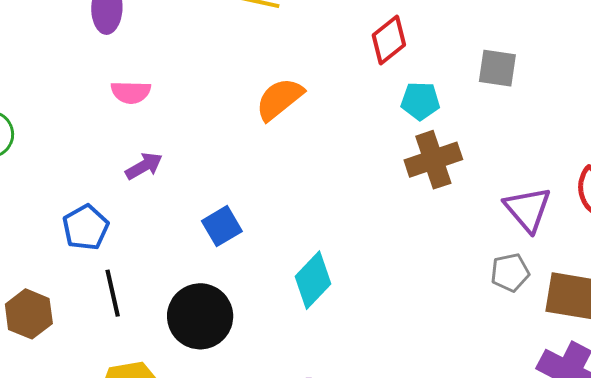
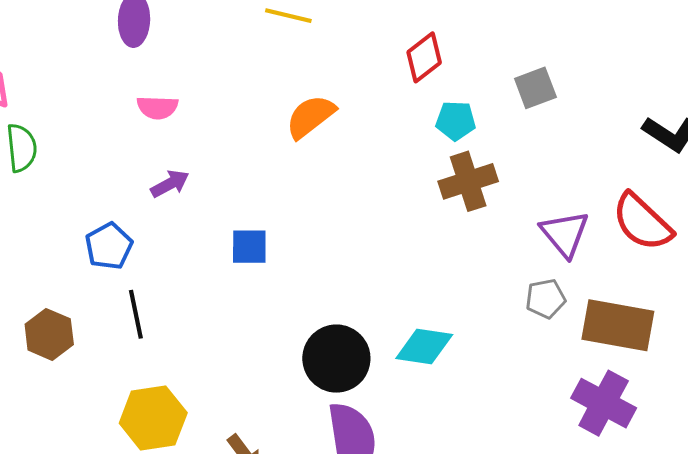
gray square: (497, 68) -> (535, 88), turned -30
blue square: (222, 226) -> (249, 247), turned 30
cyan diamond: (313, 280) -> (424, 346), moved, turned 54
black circle: (200, 316) -> (336, 359), moved

